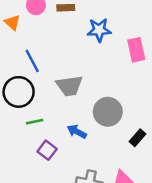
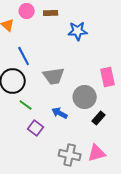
pink rectangle: (136, 50) -> (108, 77), moved
green line: (35, 122) -> (26, 105), turned 48
black rectangle: (138, 138) -> (99, 118), moved

